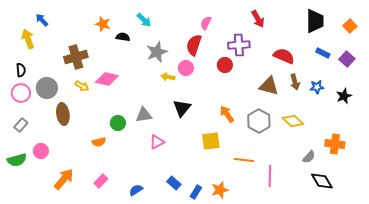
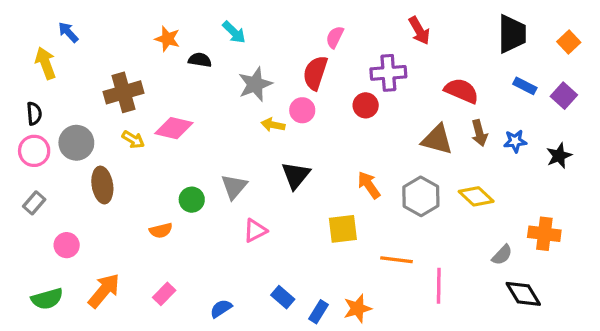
gray triangle: (144, 115) -> (234, 187), turned -42
green semicircle: (17, 160) -> (47, 299), moved

